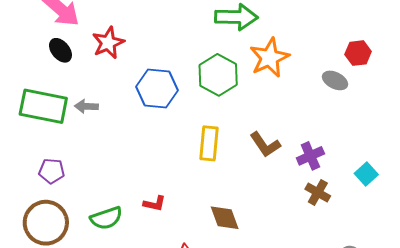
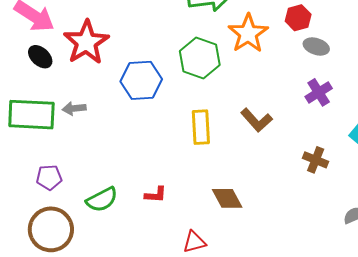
red star: (108, 43) -> (86, 42), size x1.4
red hexagon: (358, 53) -> (298, 18), moved
purple cross: (310, 156) -> (319, 92), moved
green semicircle: (106, 218) -> (102, 200), moved

